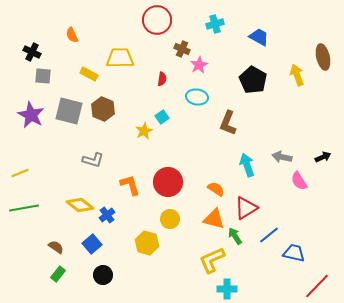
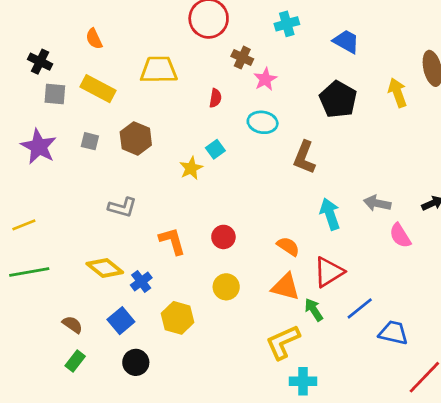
yellow rectangle: (89, 74) -> (98, 89), moved, size x1.4
gray square: (69, 111) -> (90, 141), size x0.5
red circle: (168, 182) -> (223, 237), size x0.6
yellow hexagon: (147, 243) -> (178, 318), moved

